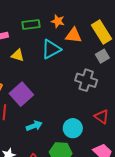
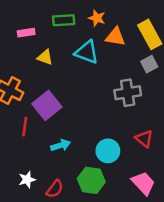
cyan triangle: (51, 49) -> (87, 52), turned 45
gray cross: (86, 80) -> (128, 93), turned -30

